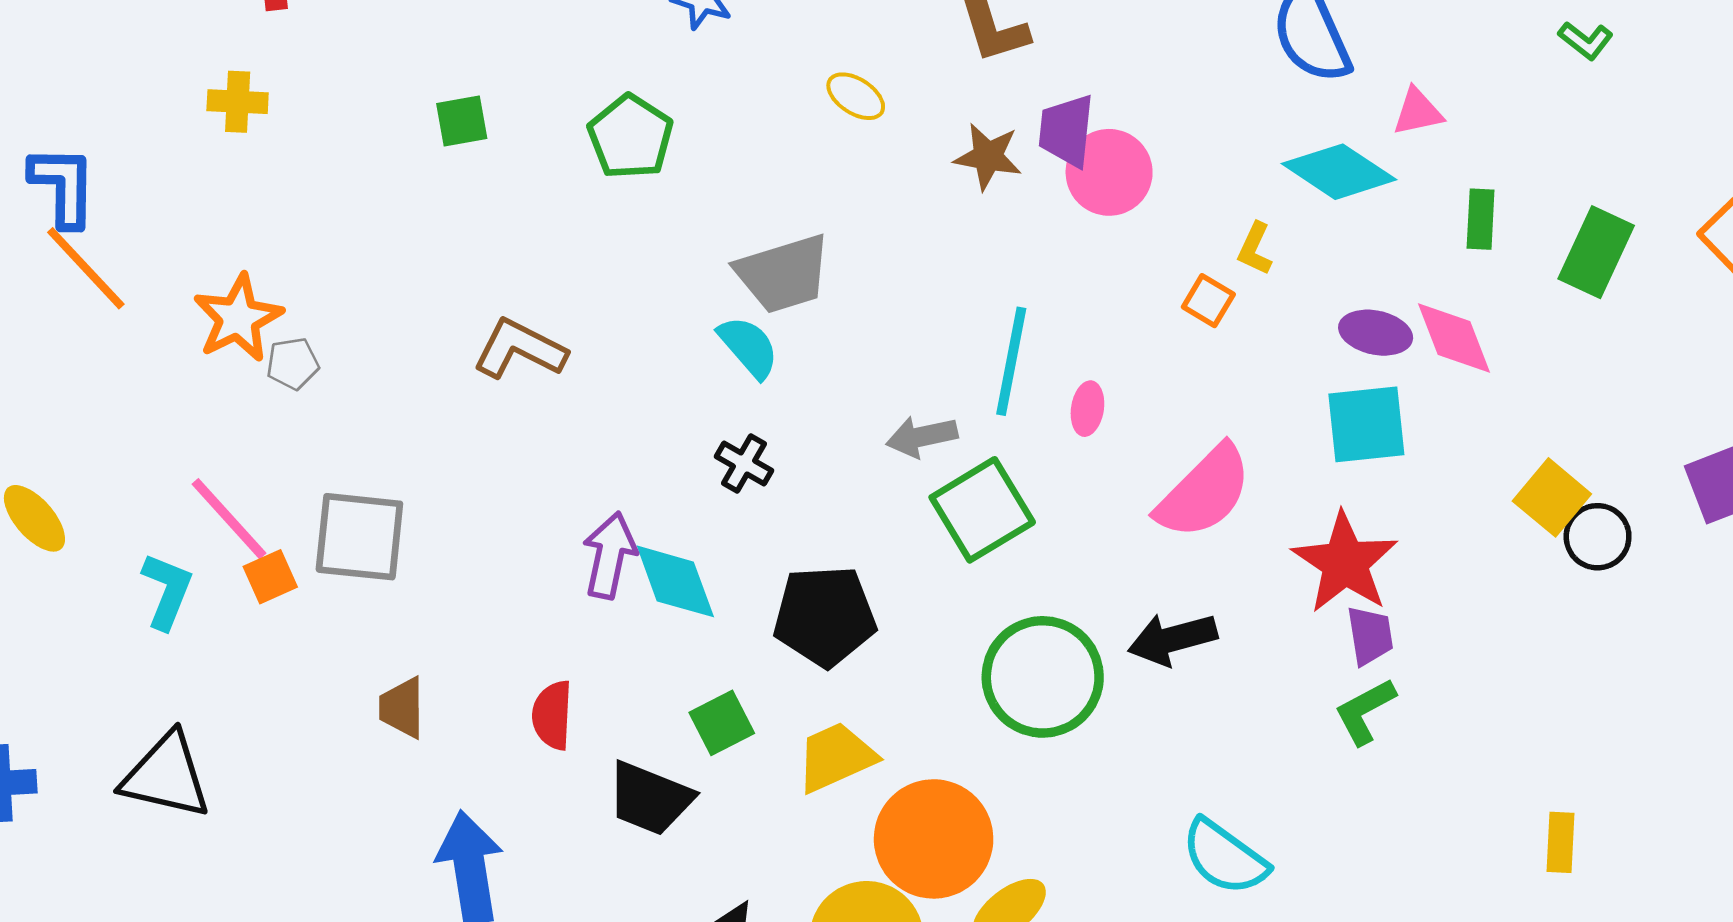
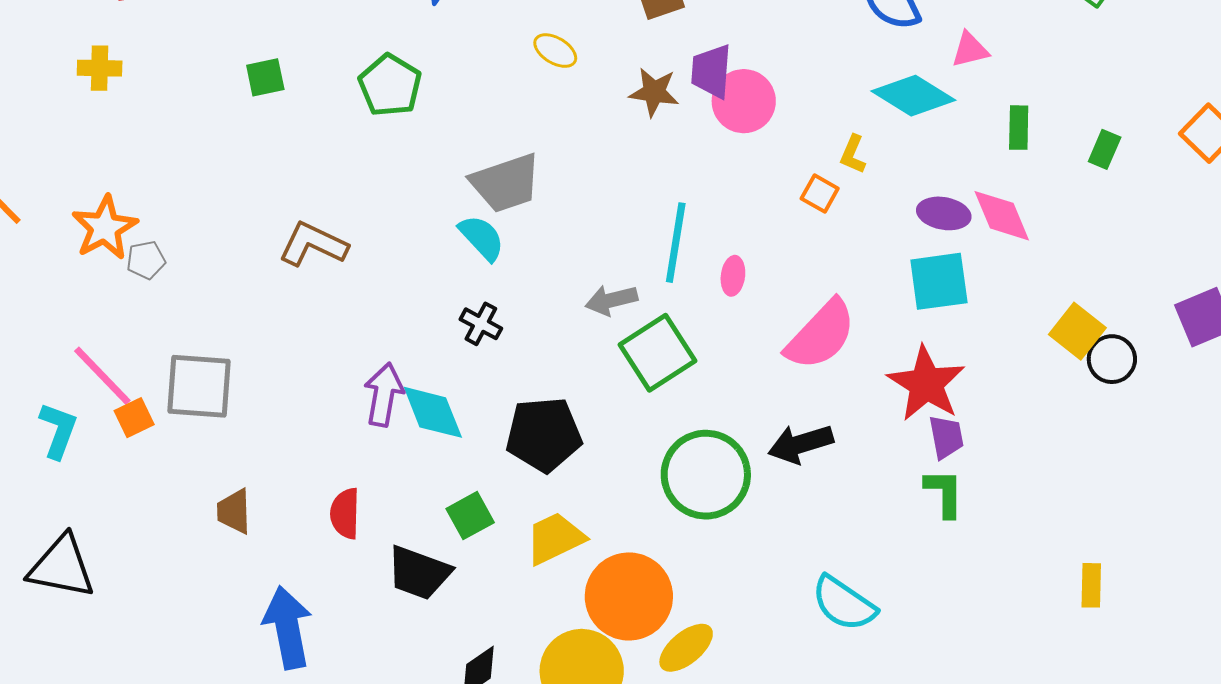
green rectangle: (1596, 252) -> (1105, 149), size x0.6
green L-shape: (1365, 711) -> (944, 493), turned 120

